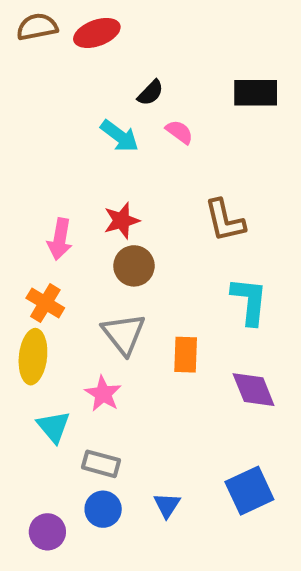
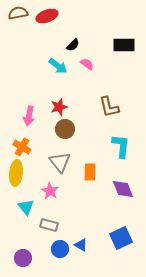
blue triangle: (167, 505) -> (81, 245), turned -32
blue circle: (103, 509) -> (60, 249), moved

